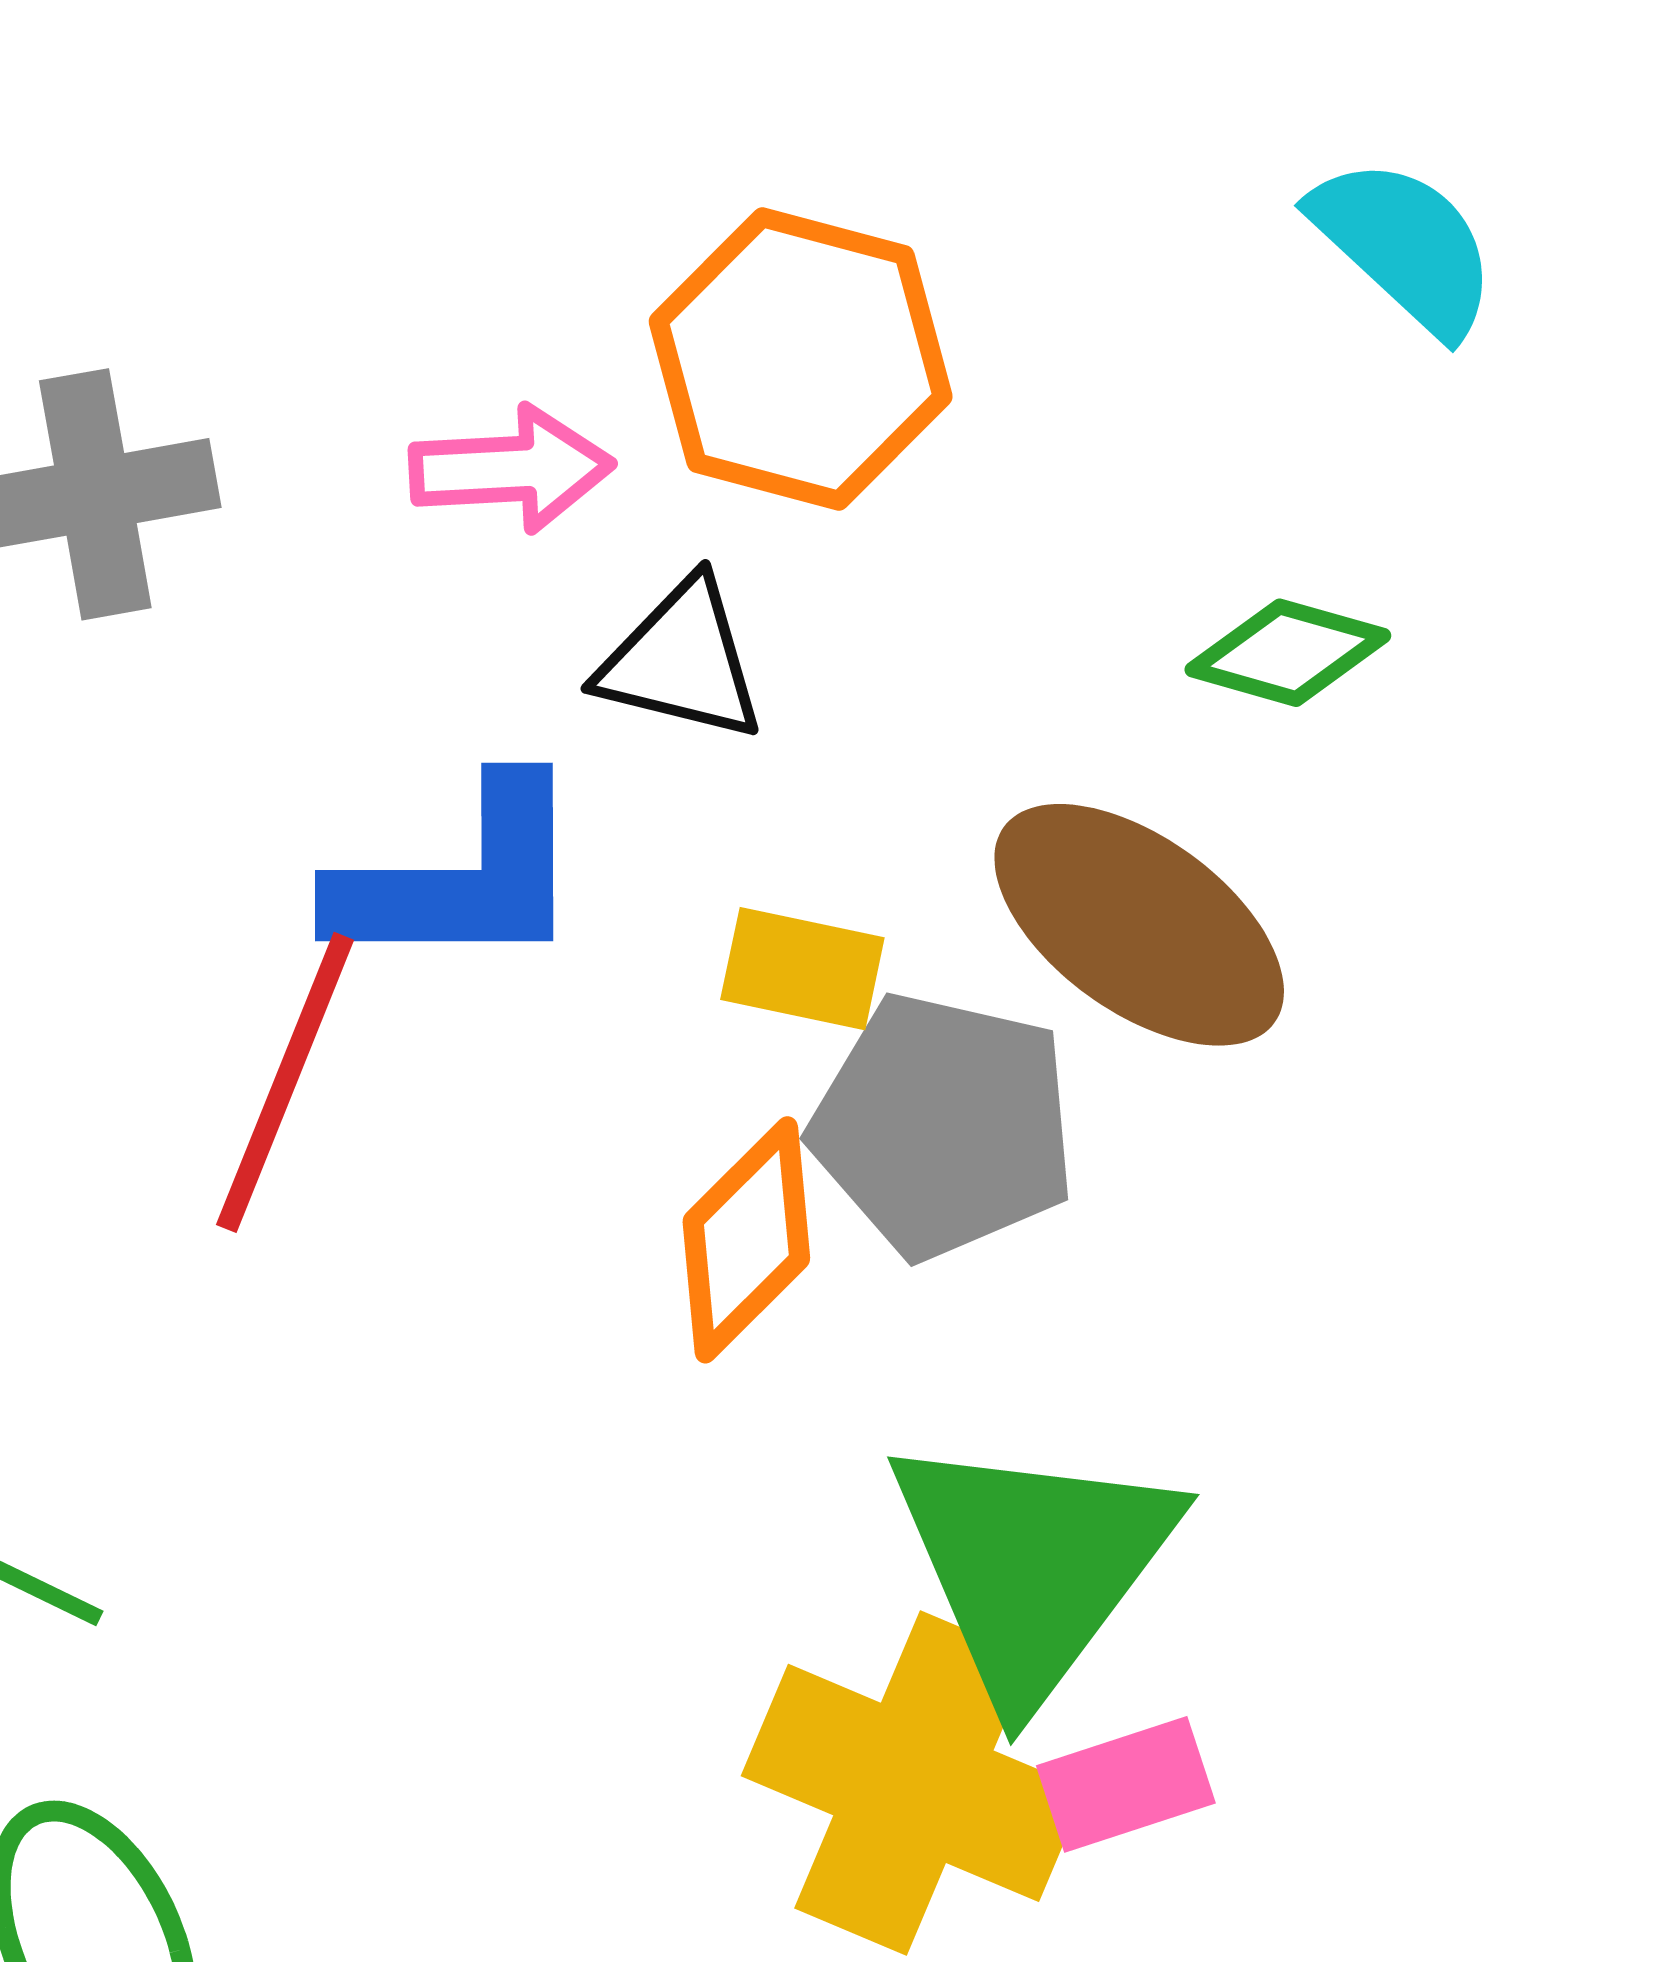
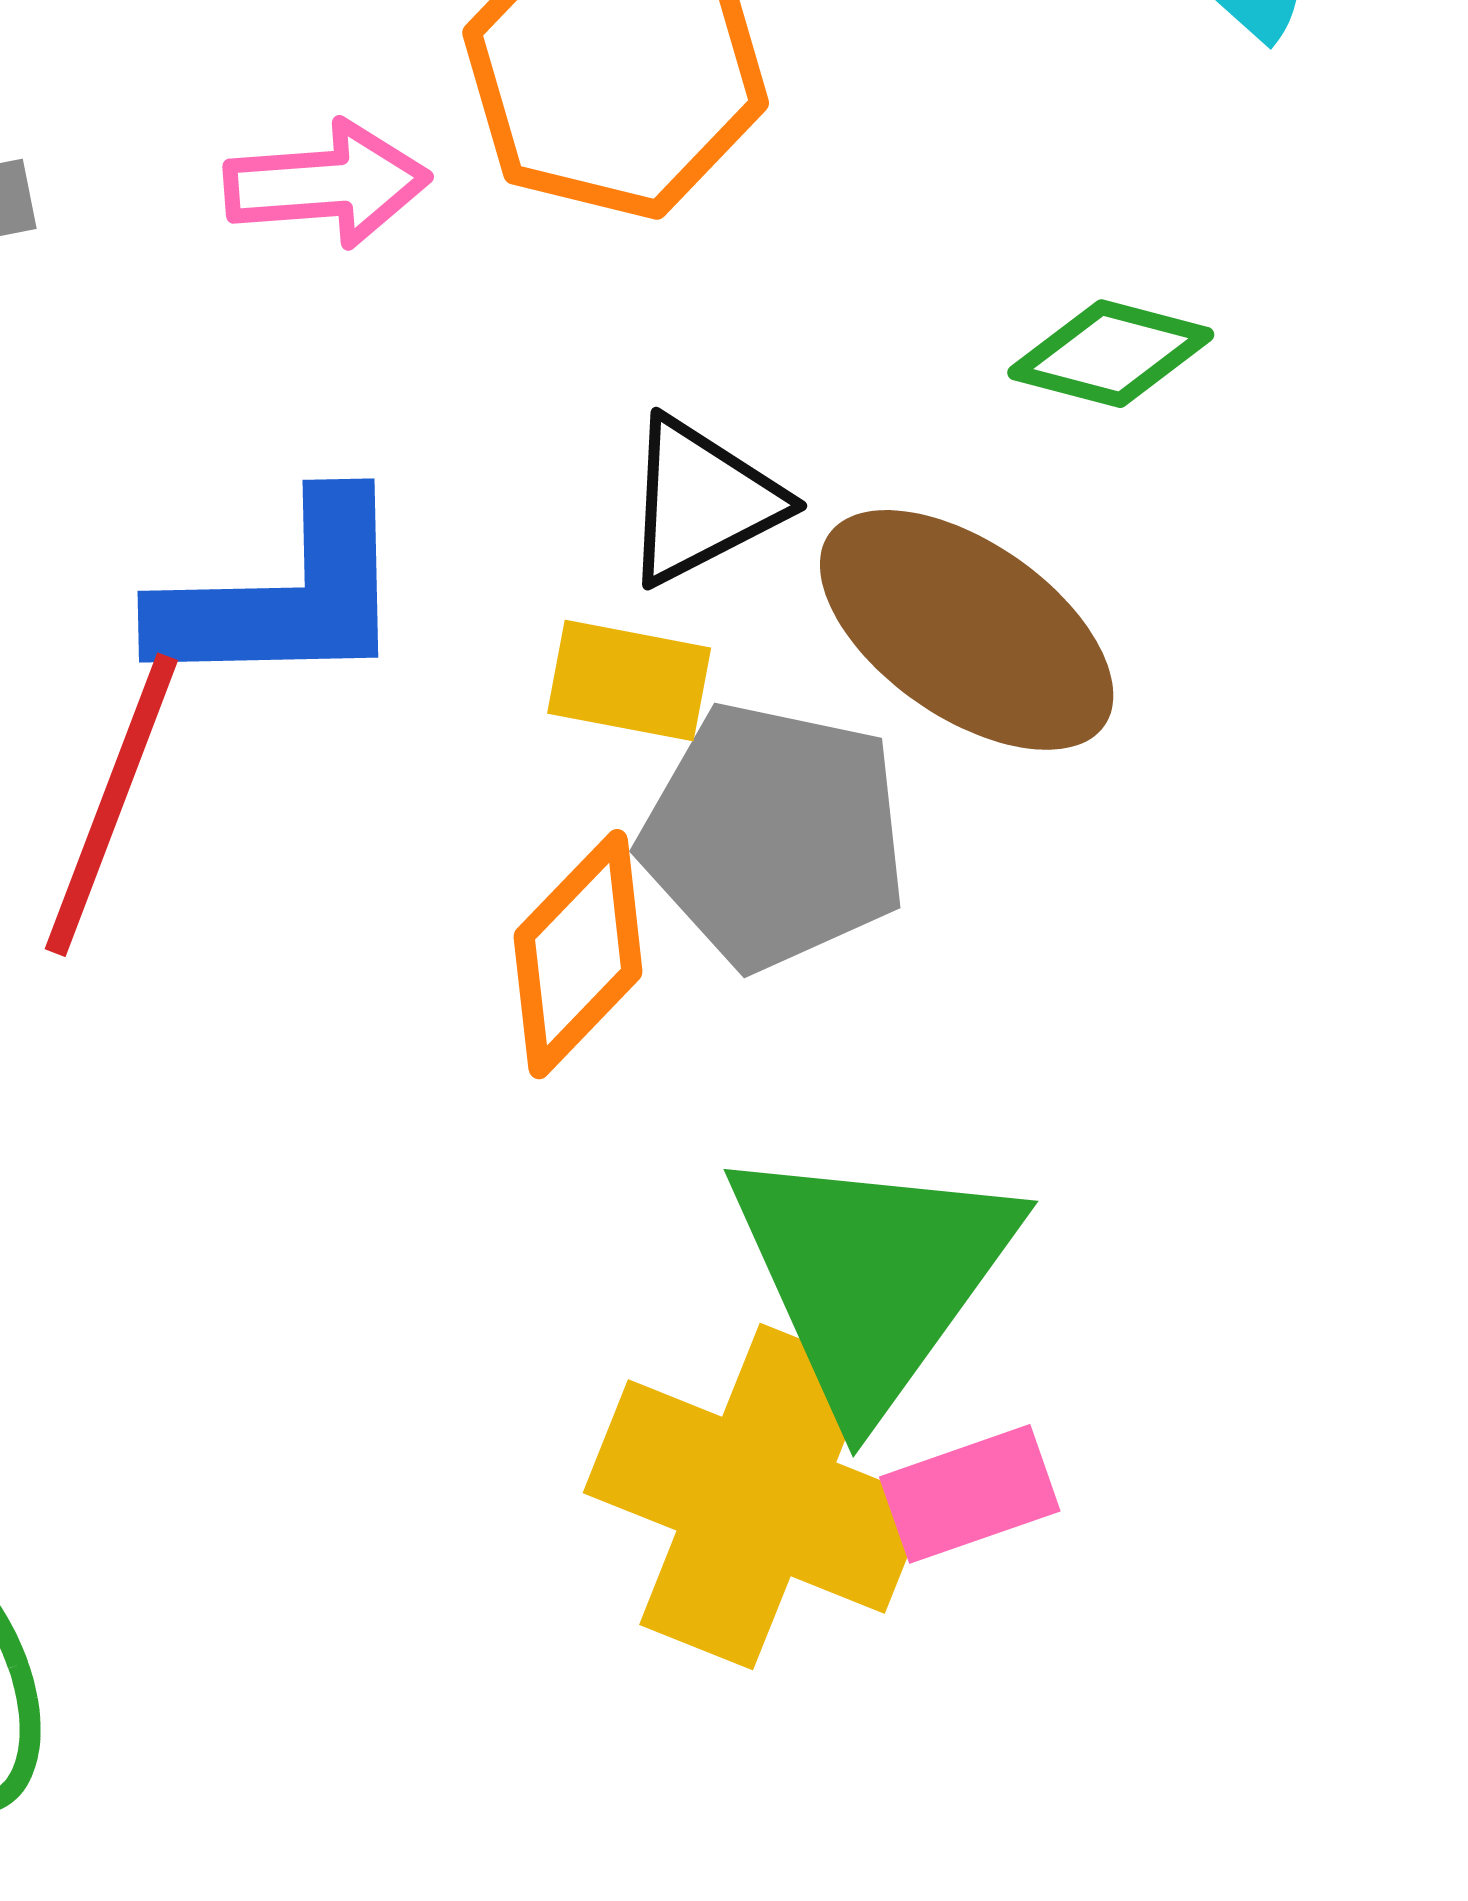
black triangle: (682, 661) -> (702, 501), moved, turned -40

